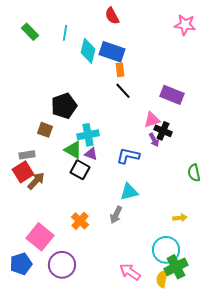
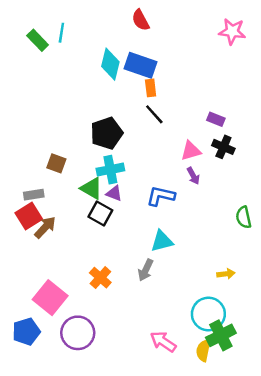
cyan line: (65, 33) -> (61, 33), moved
purple rectangle: (172, 95) -> (216, 119), size x0.6
black pentagon: (64, 106) -> (107, 133), moved
black cross: (163, 131) -> (223, 147), moved

